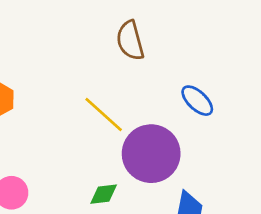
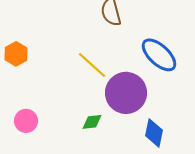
blue ellipse: (197, 101) -> (159, 55), size x1.5

